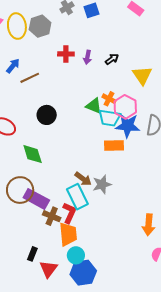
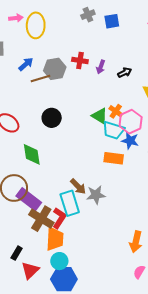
gray hexagon: (40, 26) -> (55, 69), moved
blue star: (128, 126) -> (130, 141), size x0.7
brown cross: (52, 216) -> (41, 219), size x1.4

